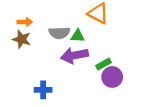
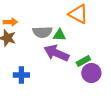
purple arrow: (74, 55) -> (56, 53), turned 35
blue cross: (43, 90) -> (21, 75), moved

